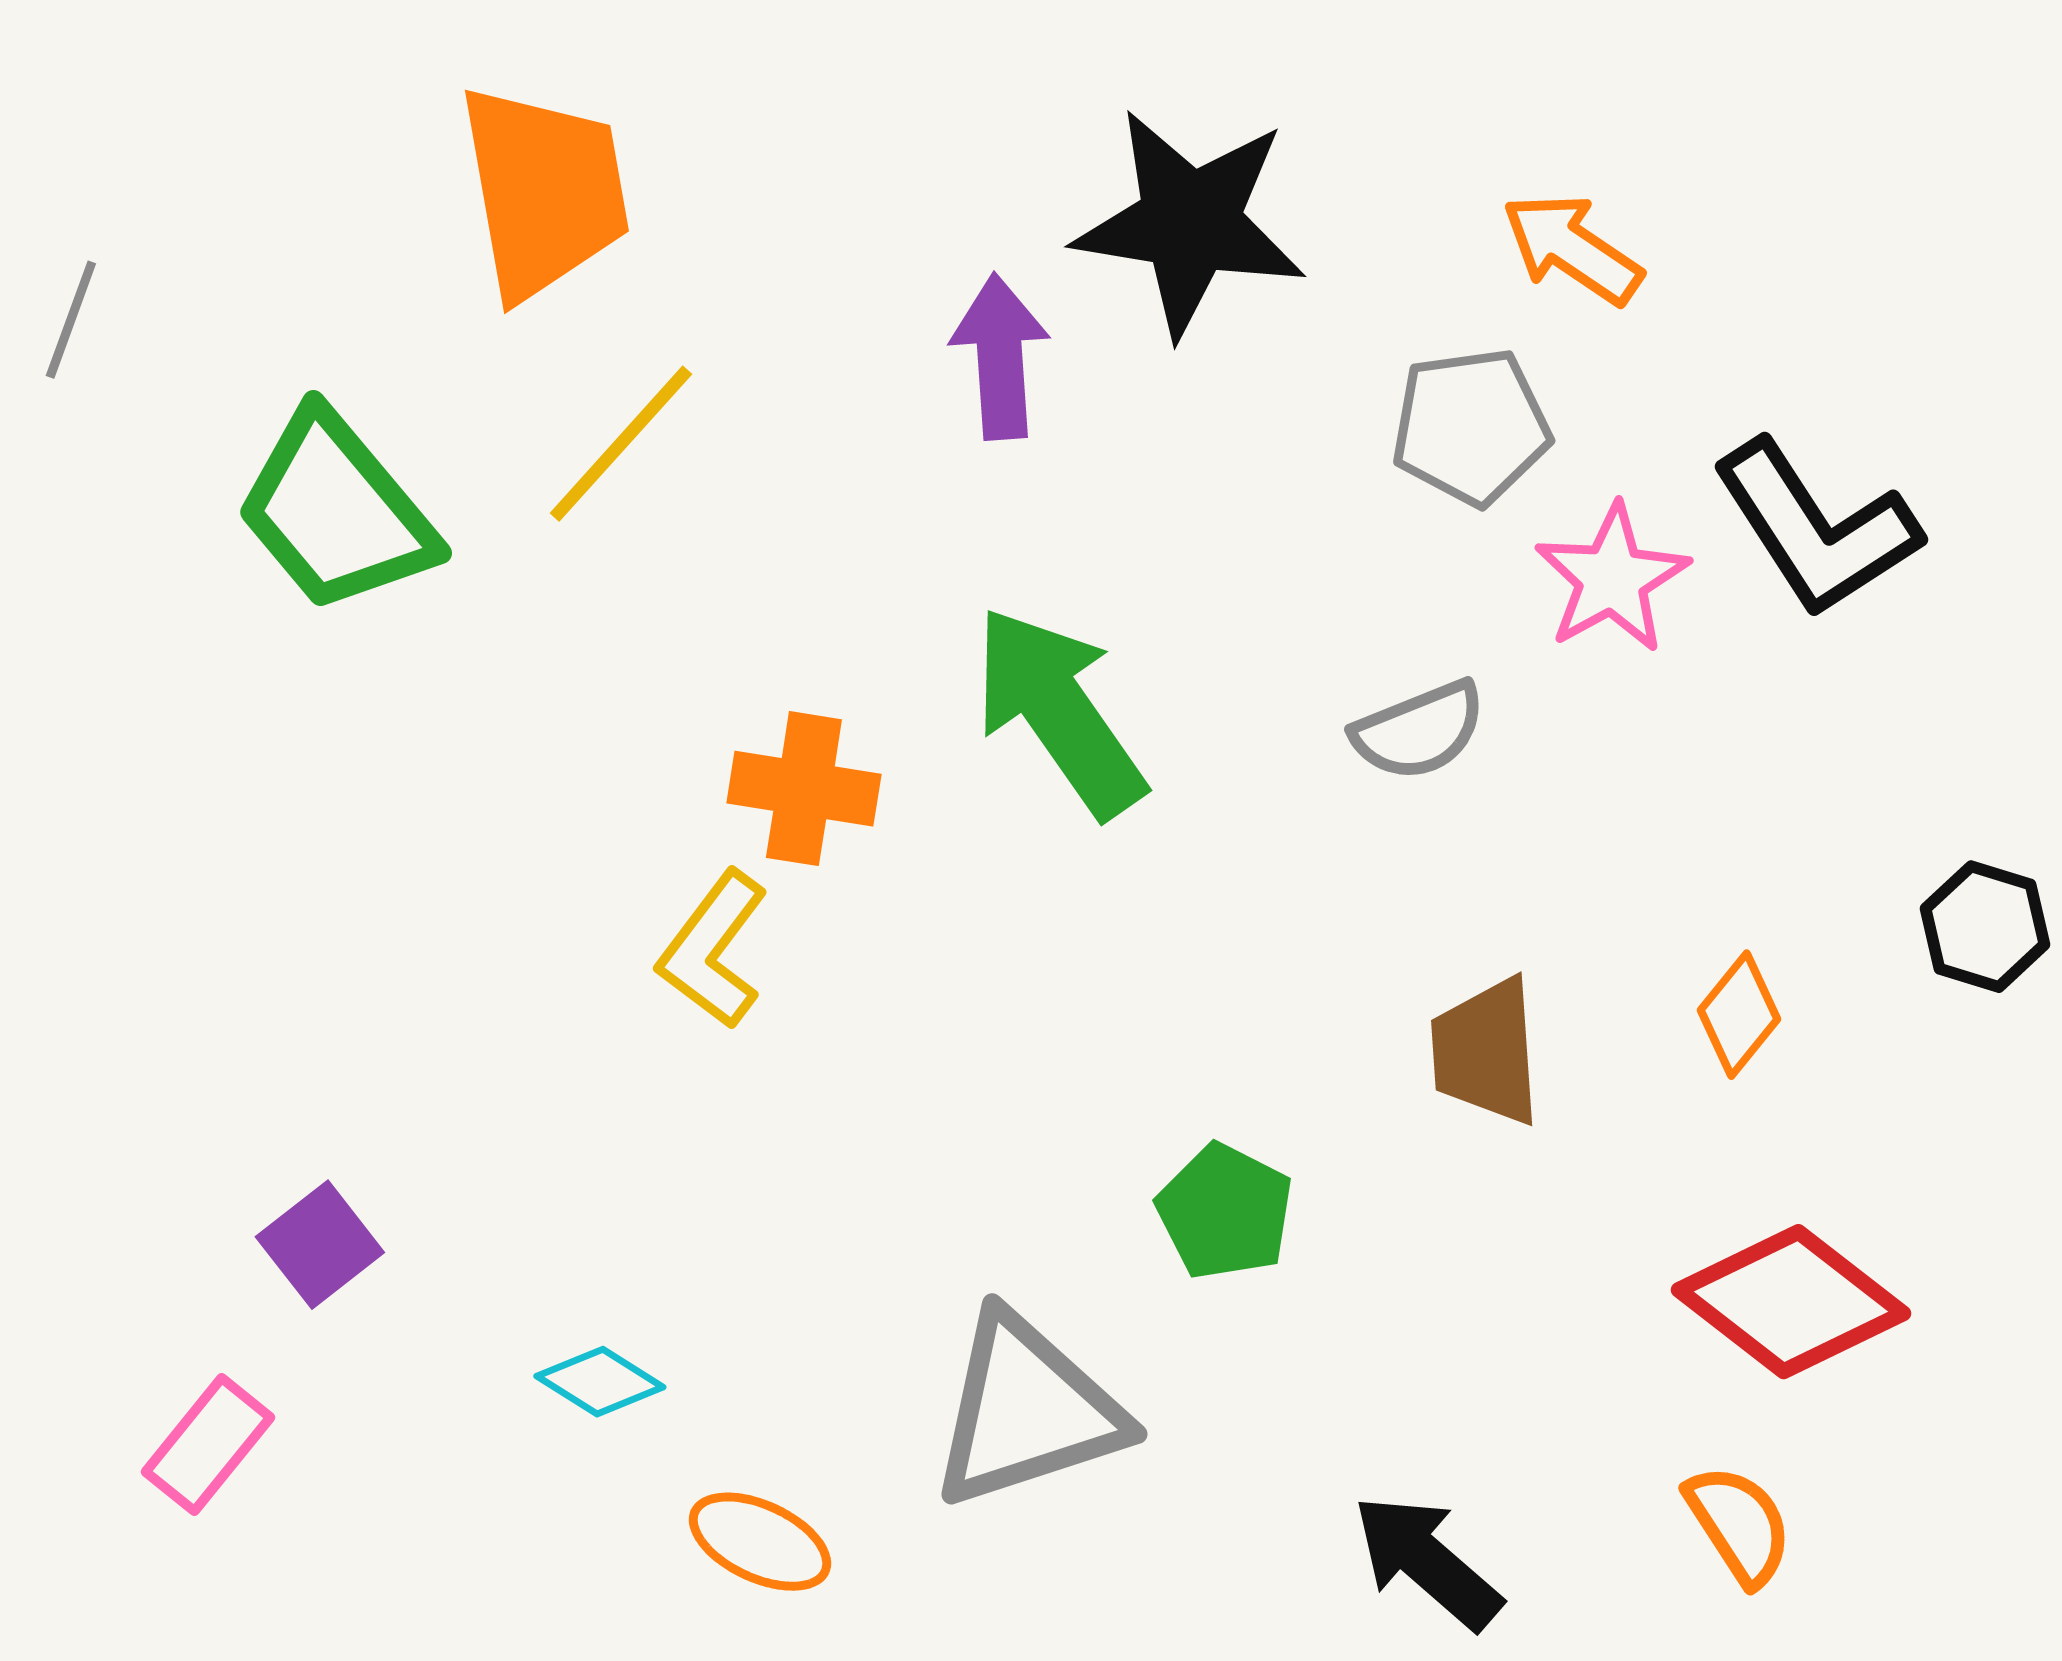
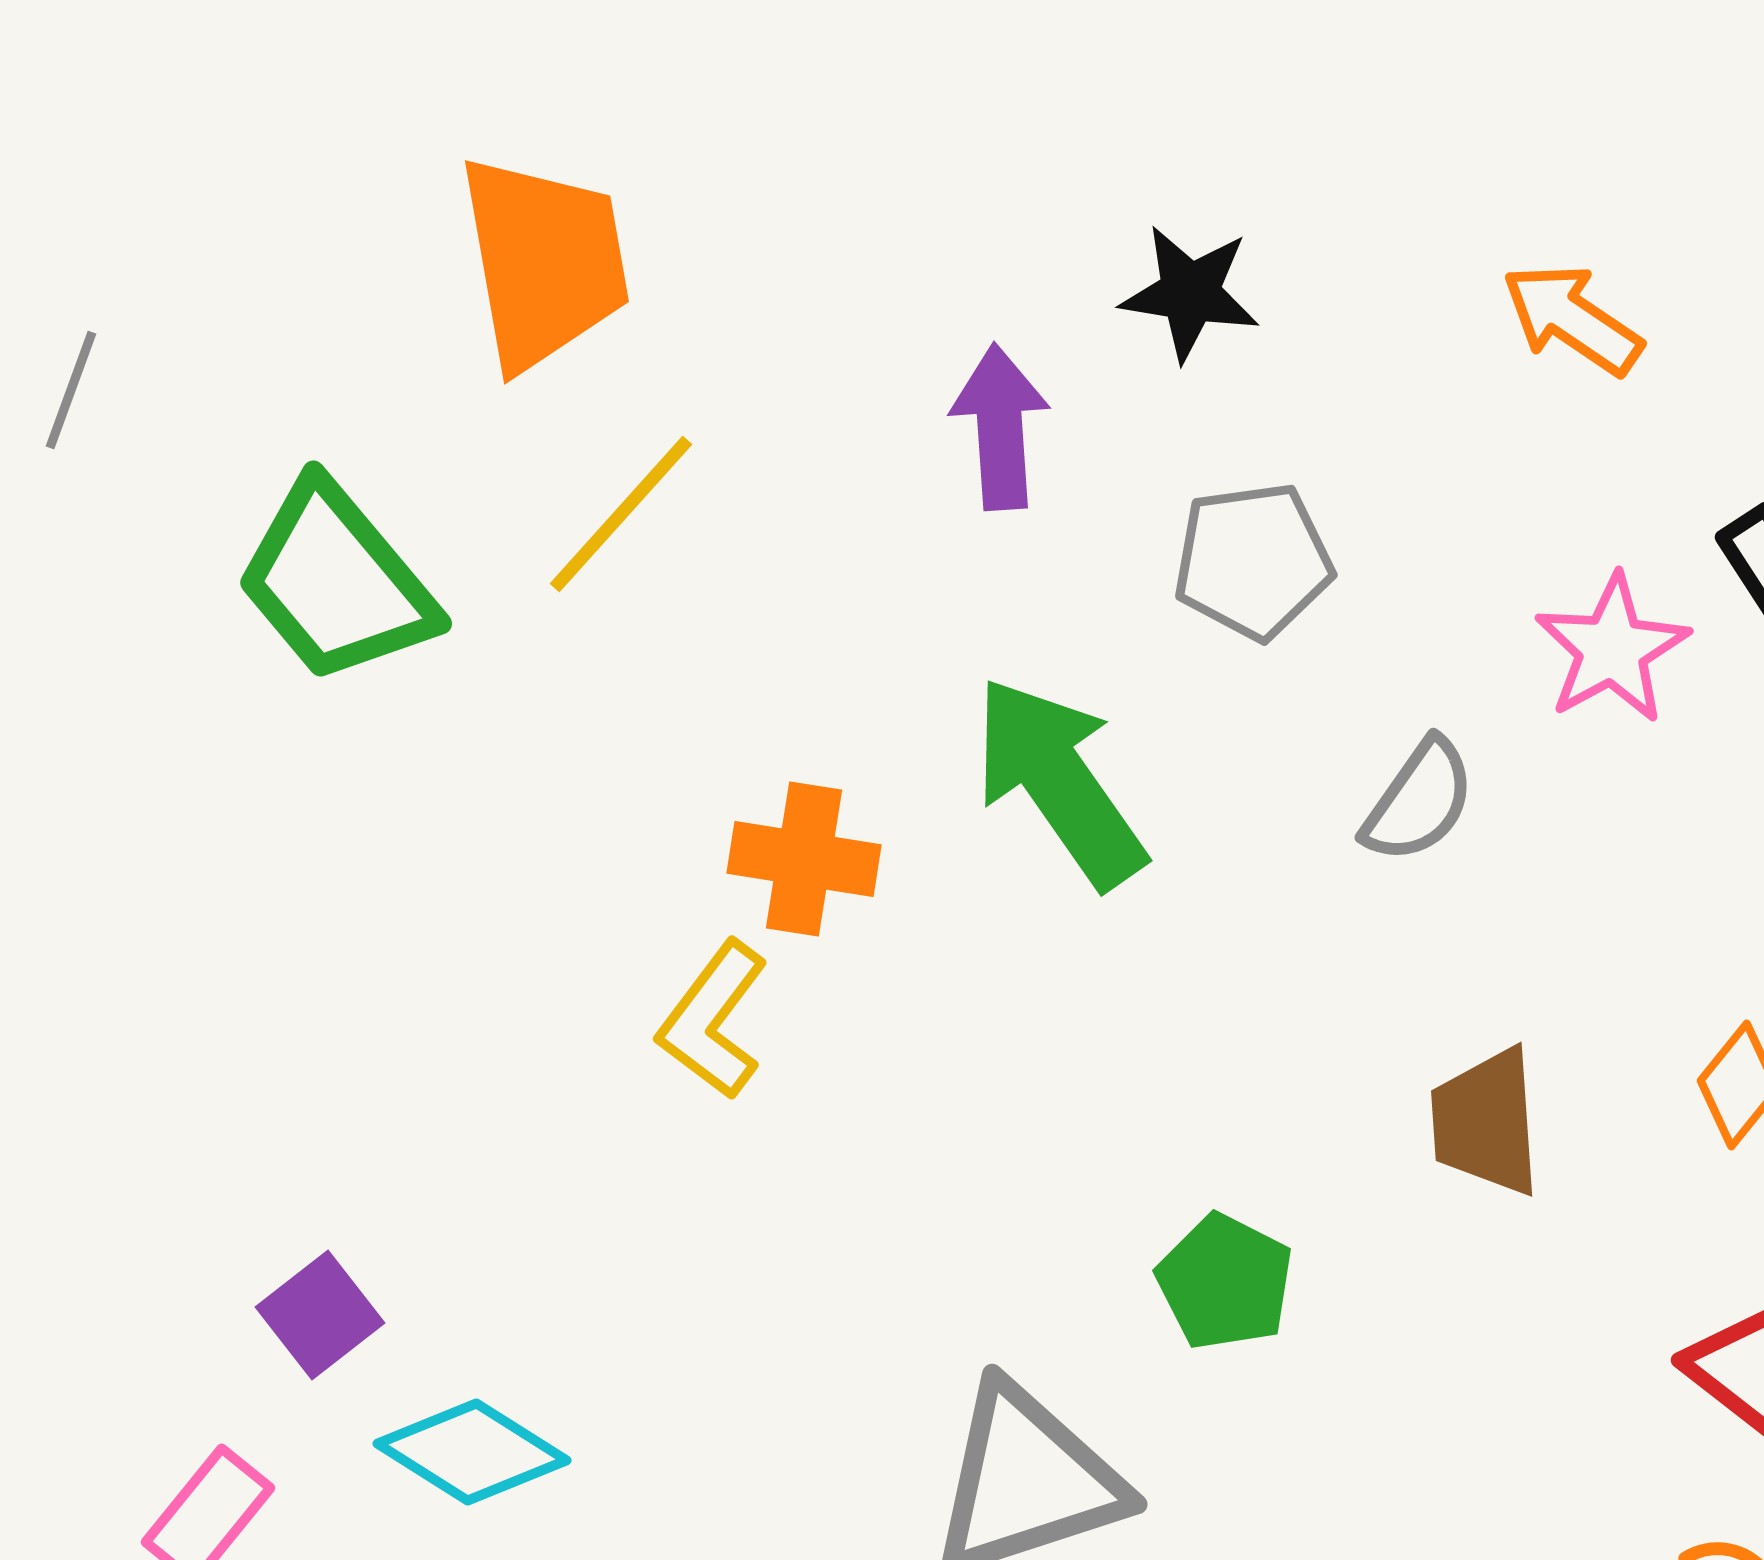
black star: (1190, 223) -> (1190, 293), size x0.6
gray pentagon: (1471, 427) -> (1253, 561), moved
gray semicircle: (1419, 731) -> (1419, 801), turned -33
cyan diamond: (600, 1382) -> (472, 1452), moved, size x1.5

